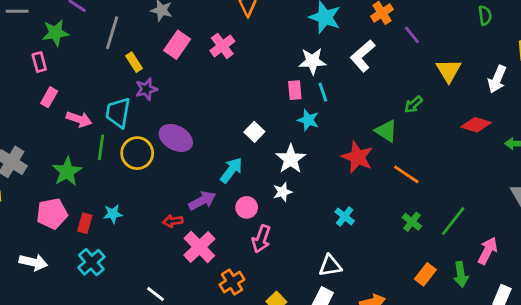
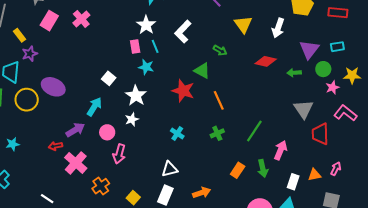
white L-shape: (363, 56) -> (183, 32), moved
white star: (312, 61) -> (146, 25), turned -30
green arrow: (413, 104) -> (220, 50), turned -104
orange line: (406, 174) -> (219, 100), turned 36
green cross: (412, 222) -> (217, 133), moved, turned 32

